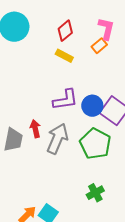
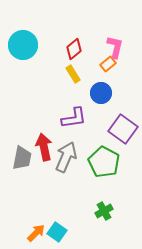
yellow rectangle: (64, 56) -> (73, 74), turned 30
blue circle: (92, 106) -> (101, 93), moved
red arrow: (35, 129) -> (44, 147), size x1.5

